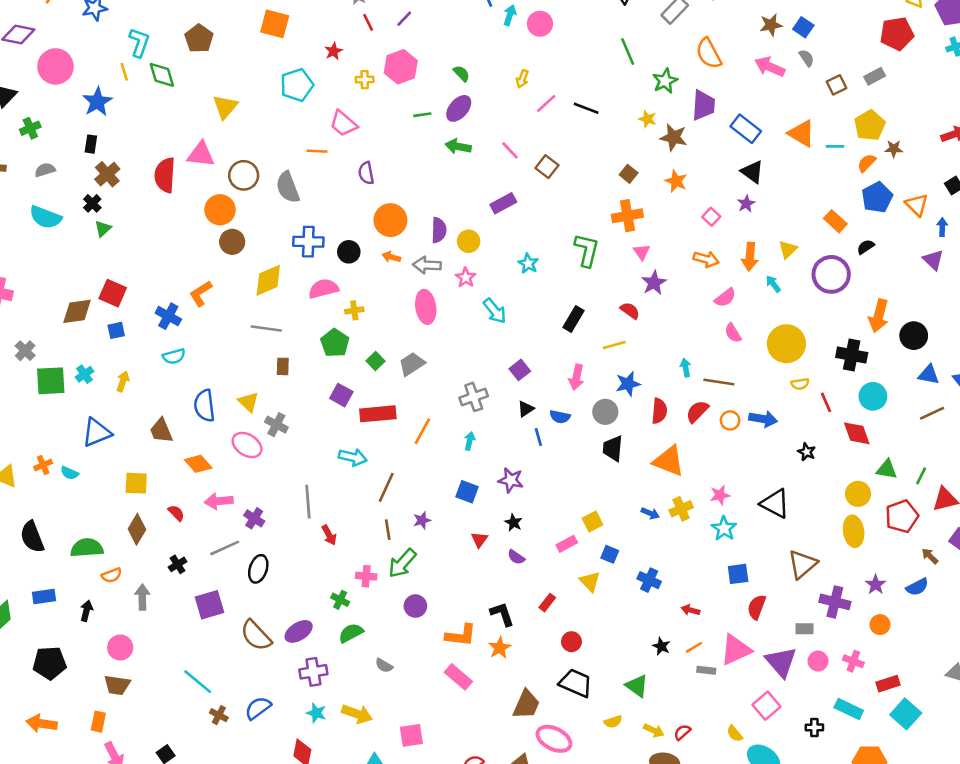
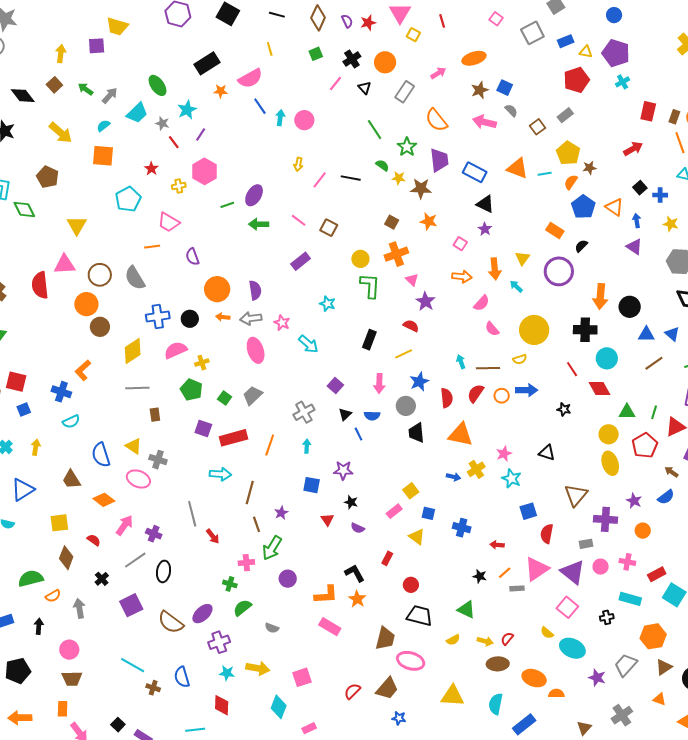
green semicircle: (461, 73) -> (382, 165), moved
yellow circle: (469, 241) -> (360, 259), moved
yellow semicircle: (800, 384) -> (520, 359), moved
pink arrow: (219, 501) -> (124, 525), turned 140
black triangle: (775, 503) -> (547, 453), size x0.7
blue semicircle: (258, 708) -> (182, 677), turned -60

